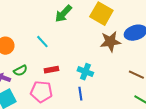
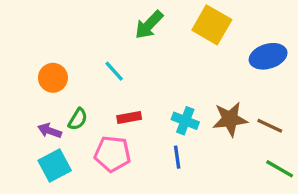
brown star: (110, 42) -> (230, 119), moved
green semicircle: (20, 71) -> (78, 119), turned -32

